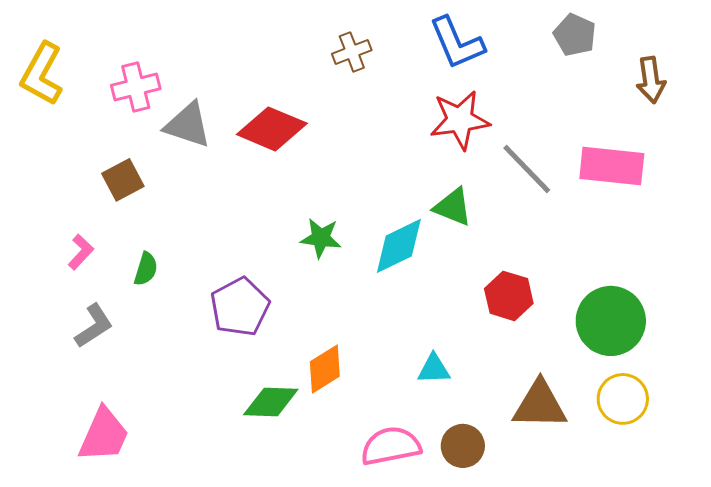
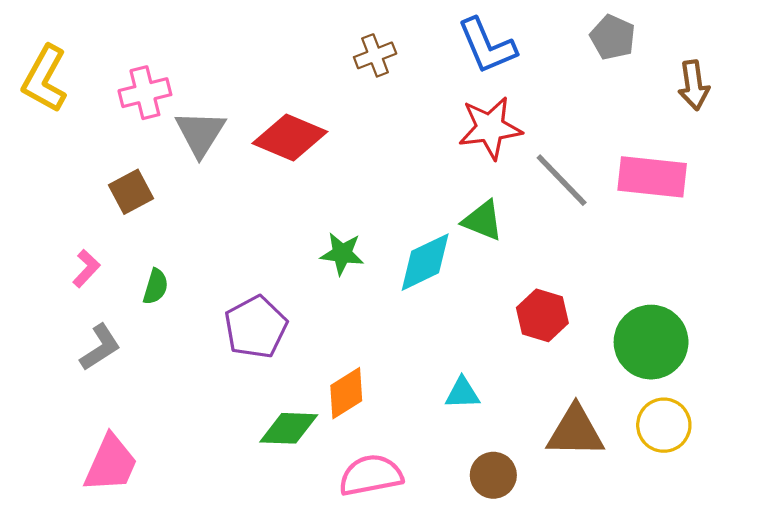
gray triangle: (188, 125) -> (200, 133), turned 44
pink semicircle: (391, 446) -> (371, 475), moved

